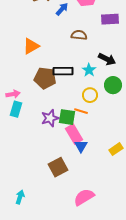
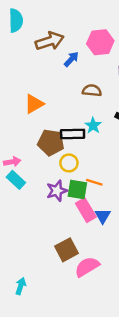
cyan star: (89, 70) -> (93, 126), moved
yellow circle: (90, 95) -> (69, 163), moved
cyan rectangle: (16, 109) -> (16, 180), turned -63
blue triangle: (81, 146) -> (103, 216), moved
pink semicircle: (84, 197) -> (87, 267), moved

